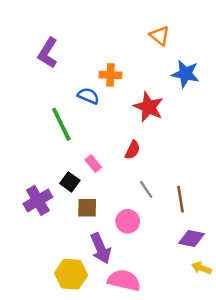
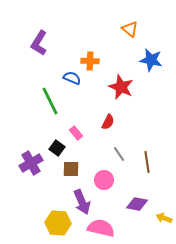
purple diamond: (192, 239) -> (137, 204), moved

